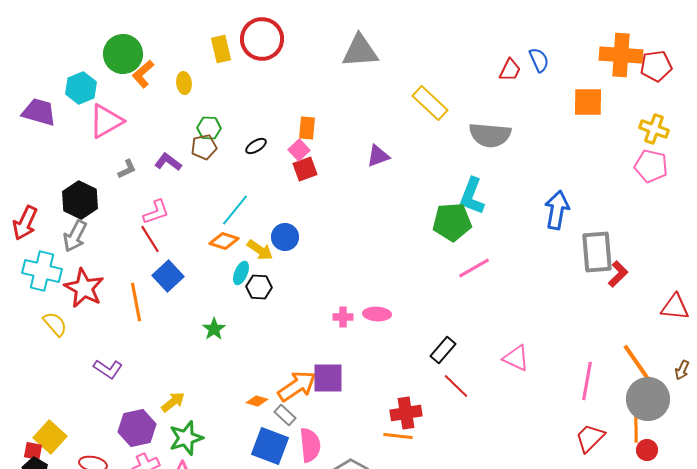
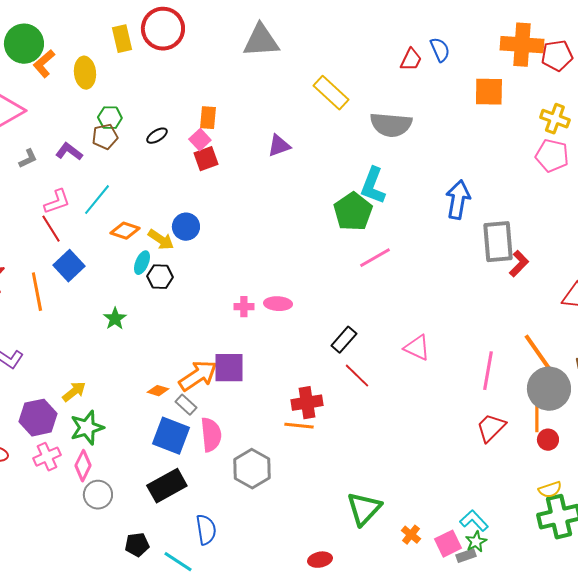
yellow ellipse: (184, 83) -> (85, 73), size x1.4
cyan line: (235, 210) -> (97, 200), moved
green pentagon: (452, 222) -> (353, 212), turned -30

